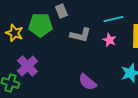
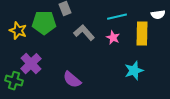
gray L-shape: (80, 35) -> (84, 33), turned -145
purple semicircle: (87, 82) -> (72, 80), moved

